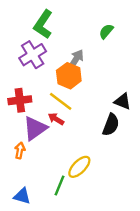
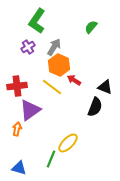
purple cross: (33, 55) -> (28, 47), size x0.6
gray arrow: (76, 59) -> (54, 47), moved
red arrow: (56, 119) -> (74, 80), moved

